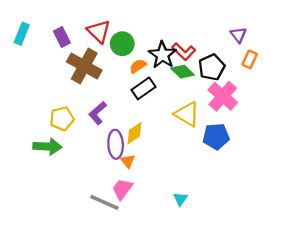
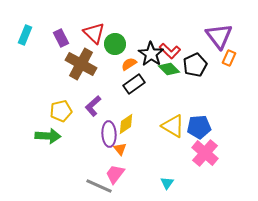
purple triangle: (238, 35) -> (219, 36), size x1.8
pink cross: (223, 96) -> (205, 153), moved
yellow triangle: (187, 114) -> (173, 126), moved

